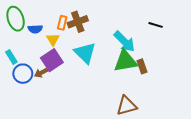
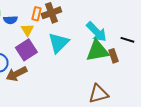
black line: (156, 25) -> (127, 40), moved
cyan triangle: (85, 53) -> (58, 43), turned 30
brown arrow: (41, 73) -> (16, 74), moved, size x1.5

